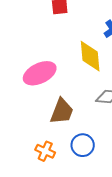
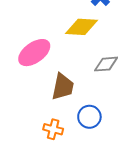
yellow diamond: (90, 56) -> (82, 27), turned -72

